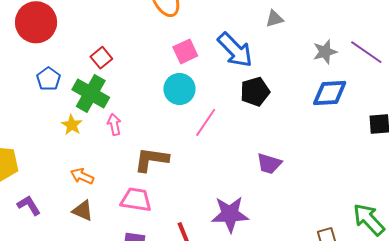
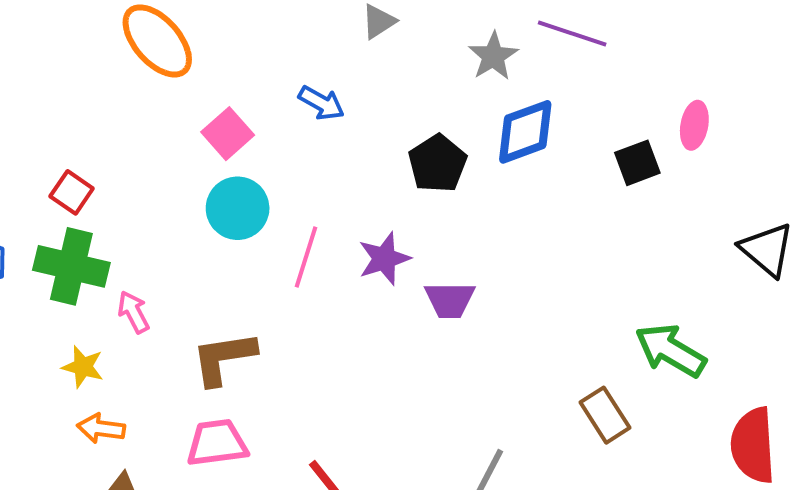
blue arrow: (235, 50) -> (321, 103), size x0.6
black pentagon: (255, 92) -> (438, 164), moved
yellow star: (72, 125) -> (83, 367), moved
purple star: (230, 214) -> (384, 259), moved, size x0.7

